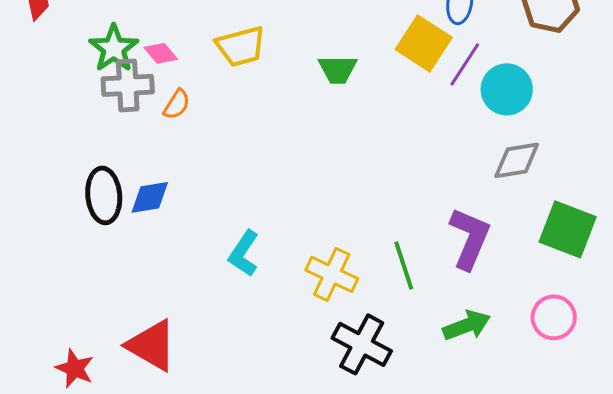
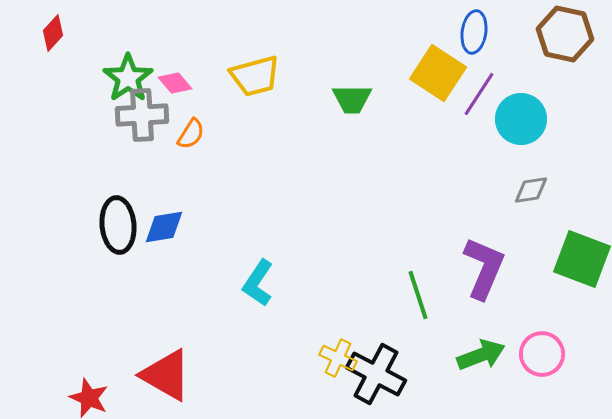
gray diamond: (517, 160) -> (531, 190), size x0.7
yellow cross: (332, 274) -> (338, 358), moved, size x0.7
pink circle: (554, 317) -> (542, 354), moved

